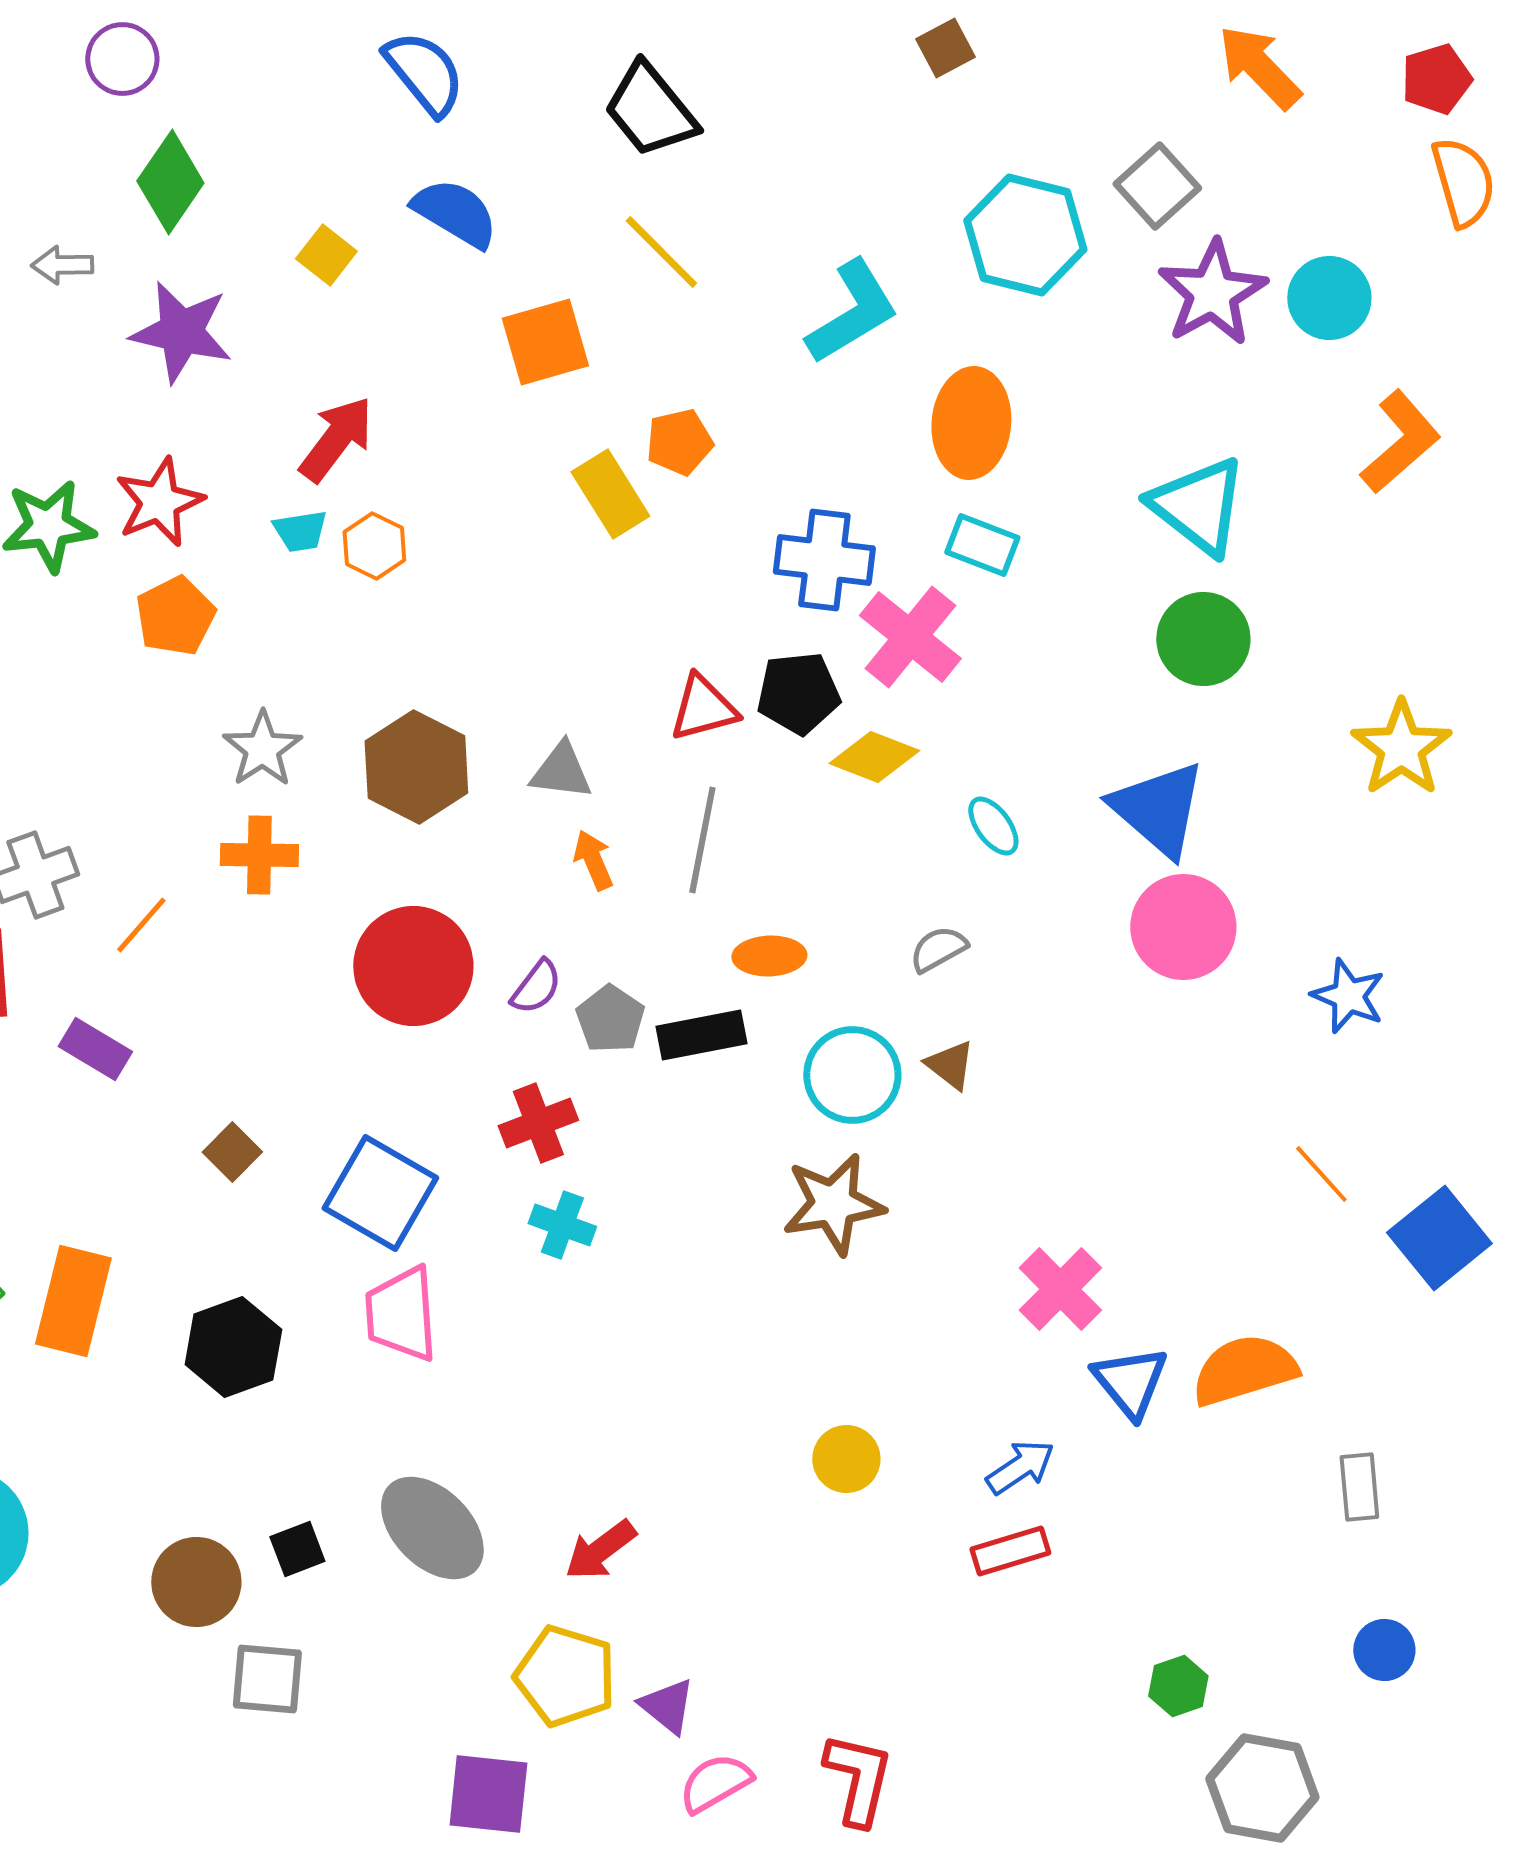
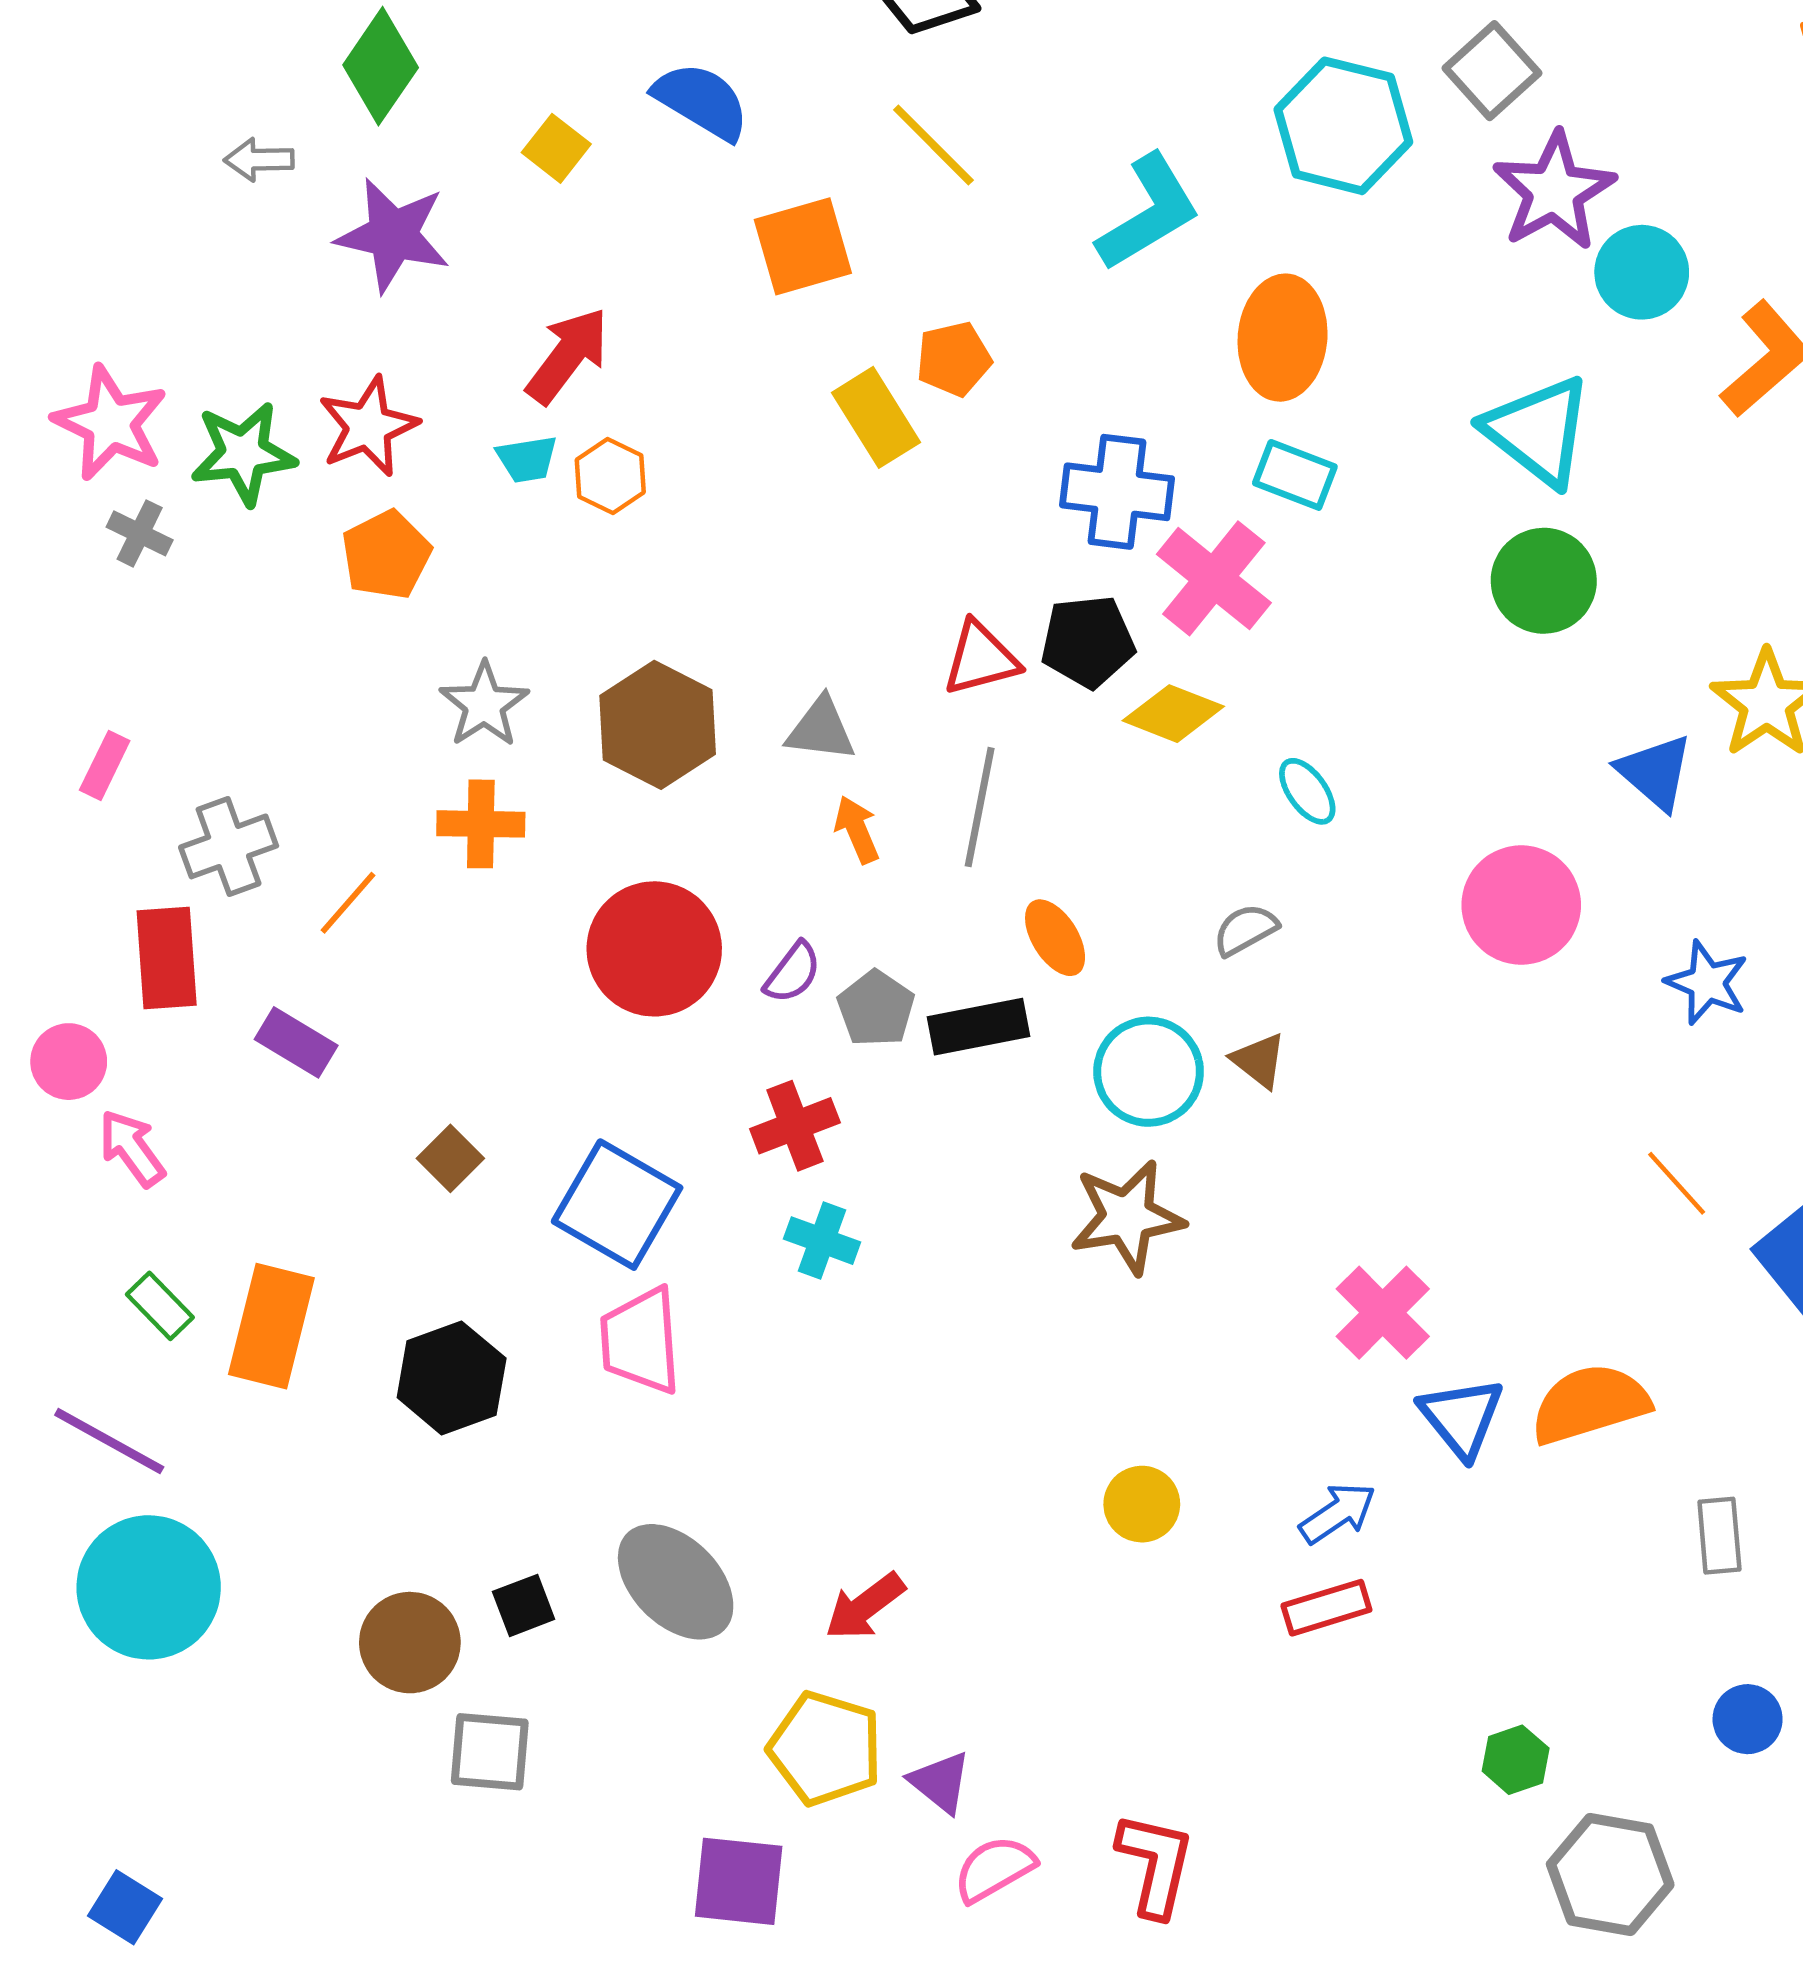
cyan circle: (1329, 298) -> (1642, 272), moved
blue triangle: (1158, 809) -> (1655, 772), moved, size x0.7
orange ellipse: (769, 956) -> (1055, 938), turned 60

